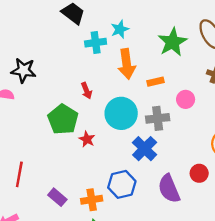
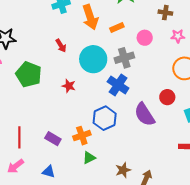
green pentagon: (63, 119) -> (29, 74), moved
red line: (19, 174) -> (19, 137), moved

